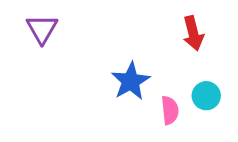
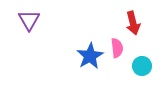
pink semicircle: (170, 110) -> (117, 48), moved

